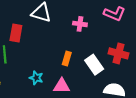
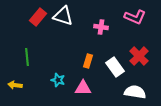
red rectangle: (16, 33) -> (38, 17), moved, turned 30
red cross: (119, 53) -> (139, 56), turned 30

